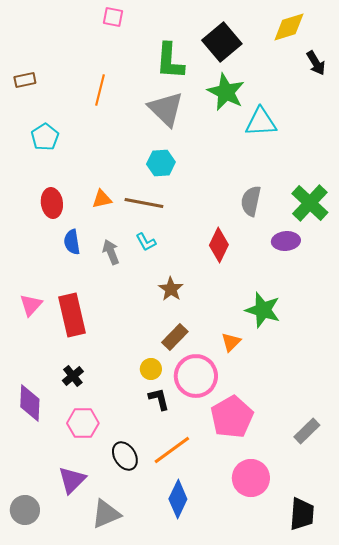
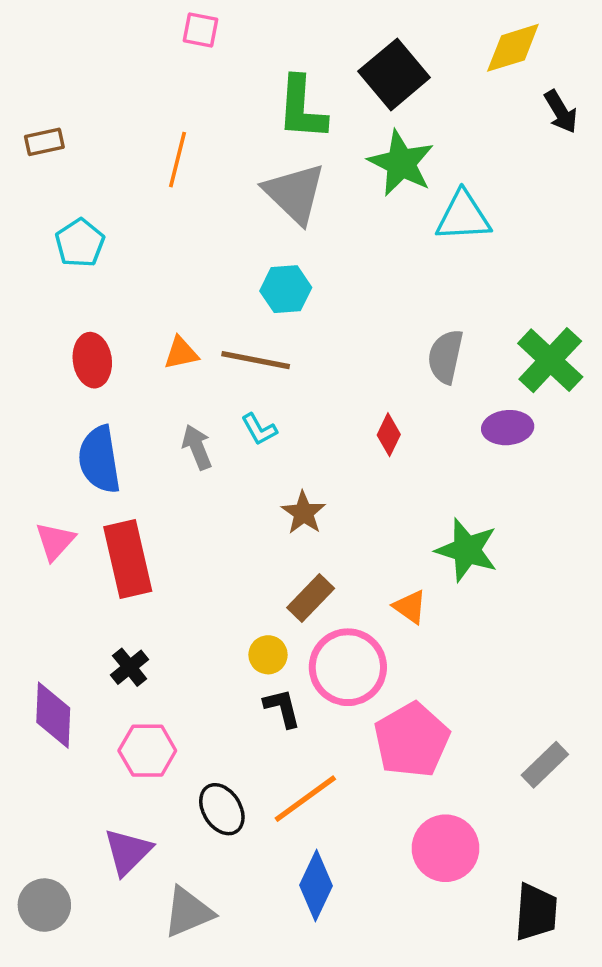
blue semicircle: (72, 242) -> (99, 460), moved, size x1.5
red diamond: (219, 245) -> (389, 435), size x0.7
orange triangle: (231, 342) -> (410, 607), turned -40

